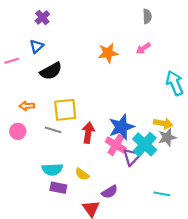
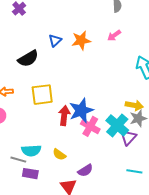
blue triangle: (37, 46) -> (55, 41), moved
blue star: (121, 127) -> (81, 110), moved
gray line: (53, 130) -> (18, 160), moved
purple triangle: (132, 157) -> (128, 137), moved
purple rectangle: (58, 188) -> (30, 174), moved

